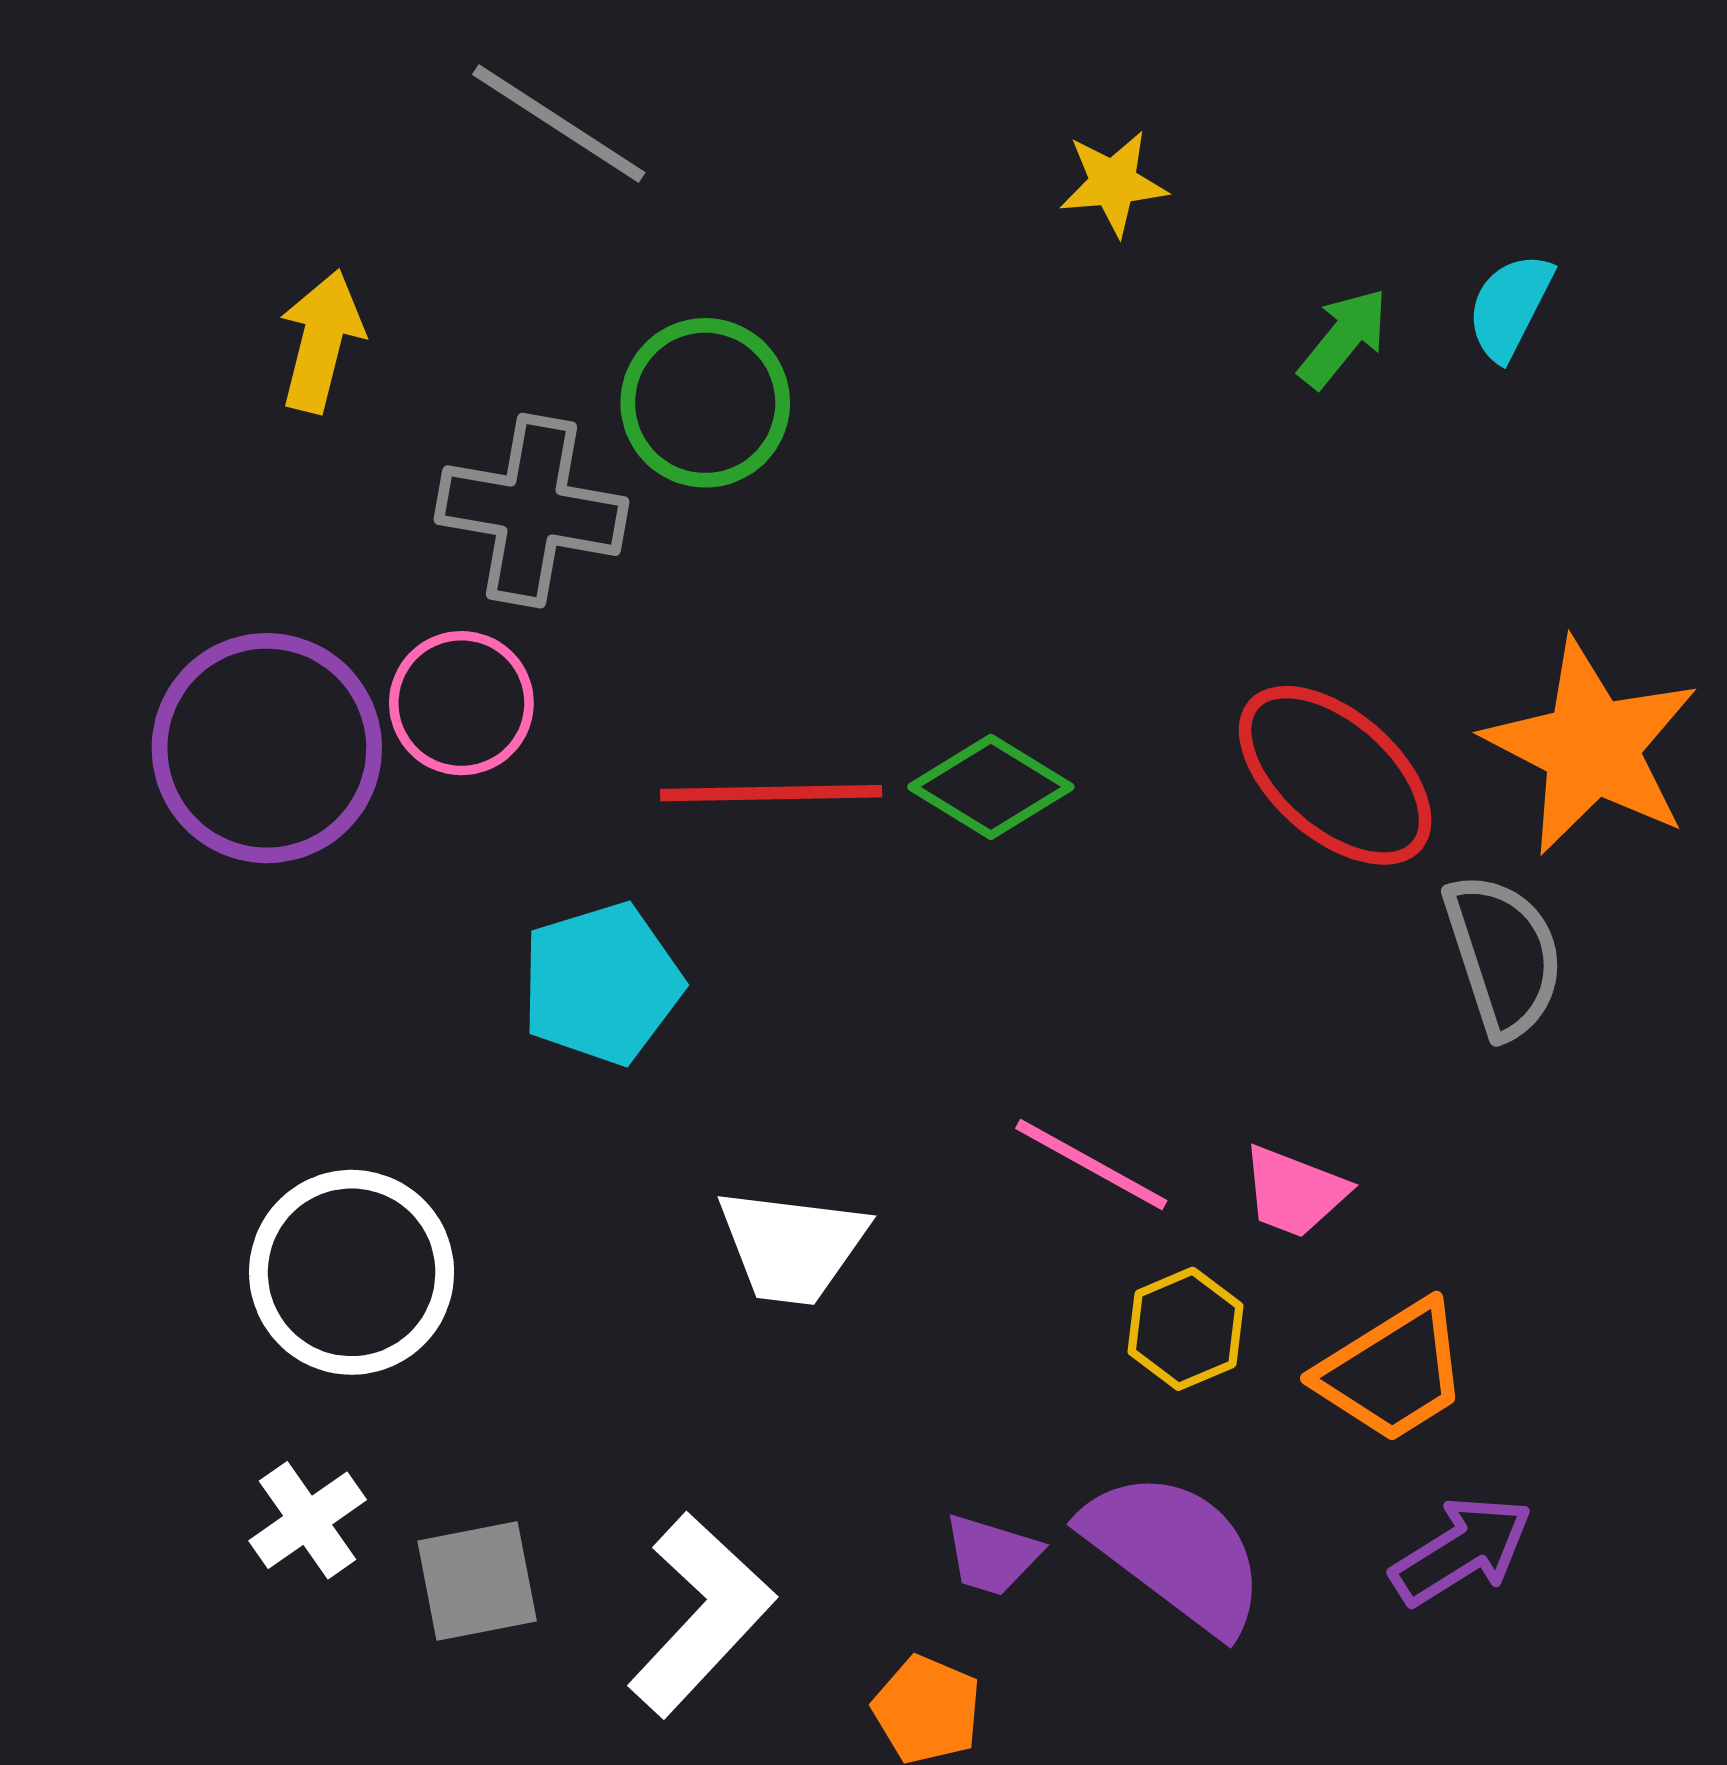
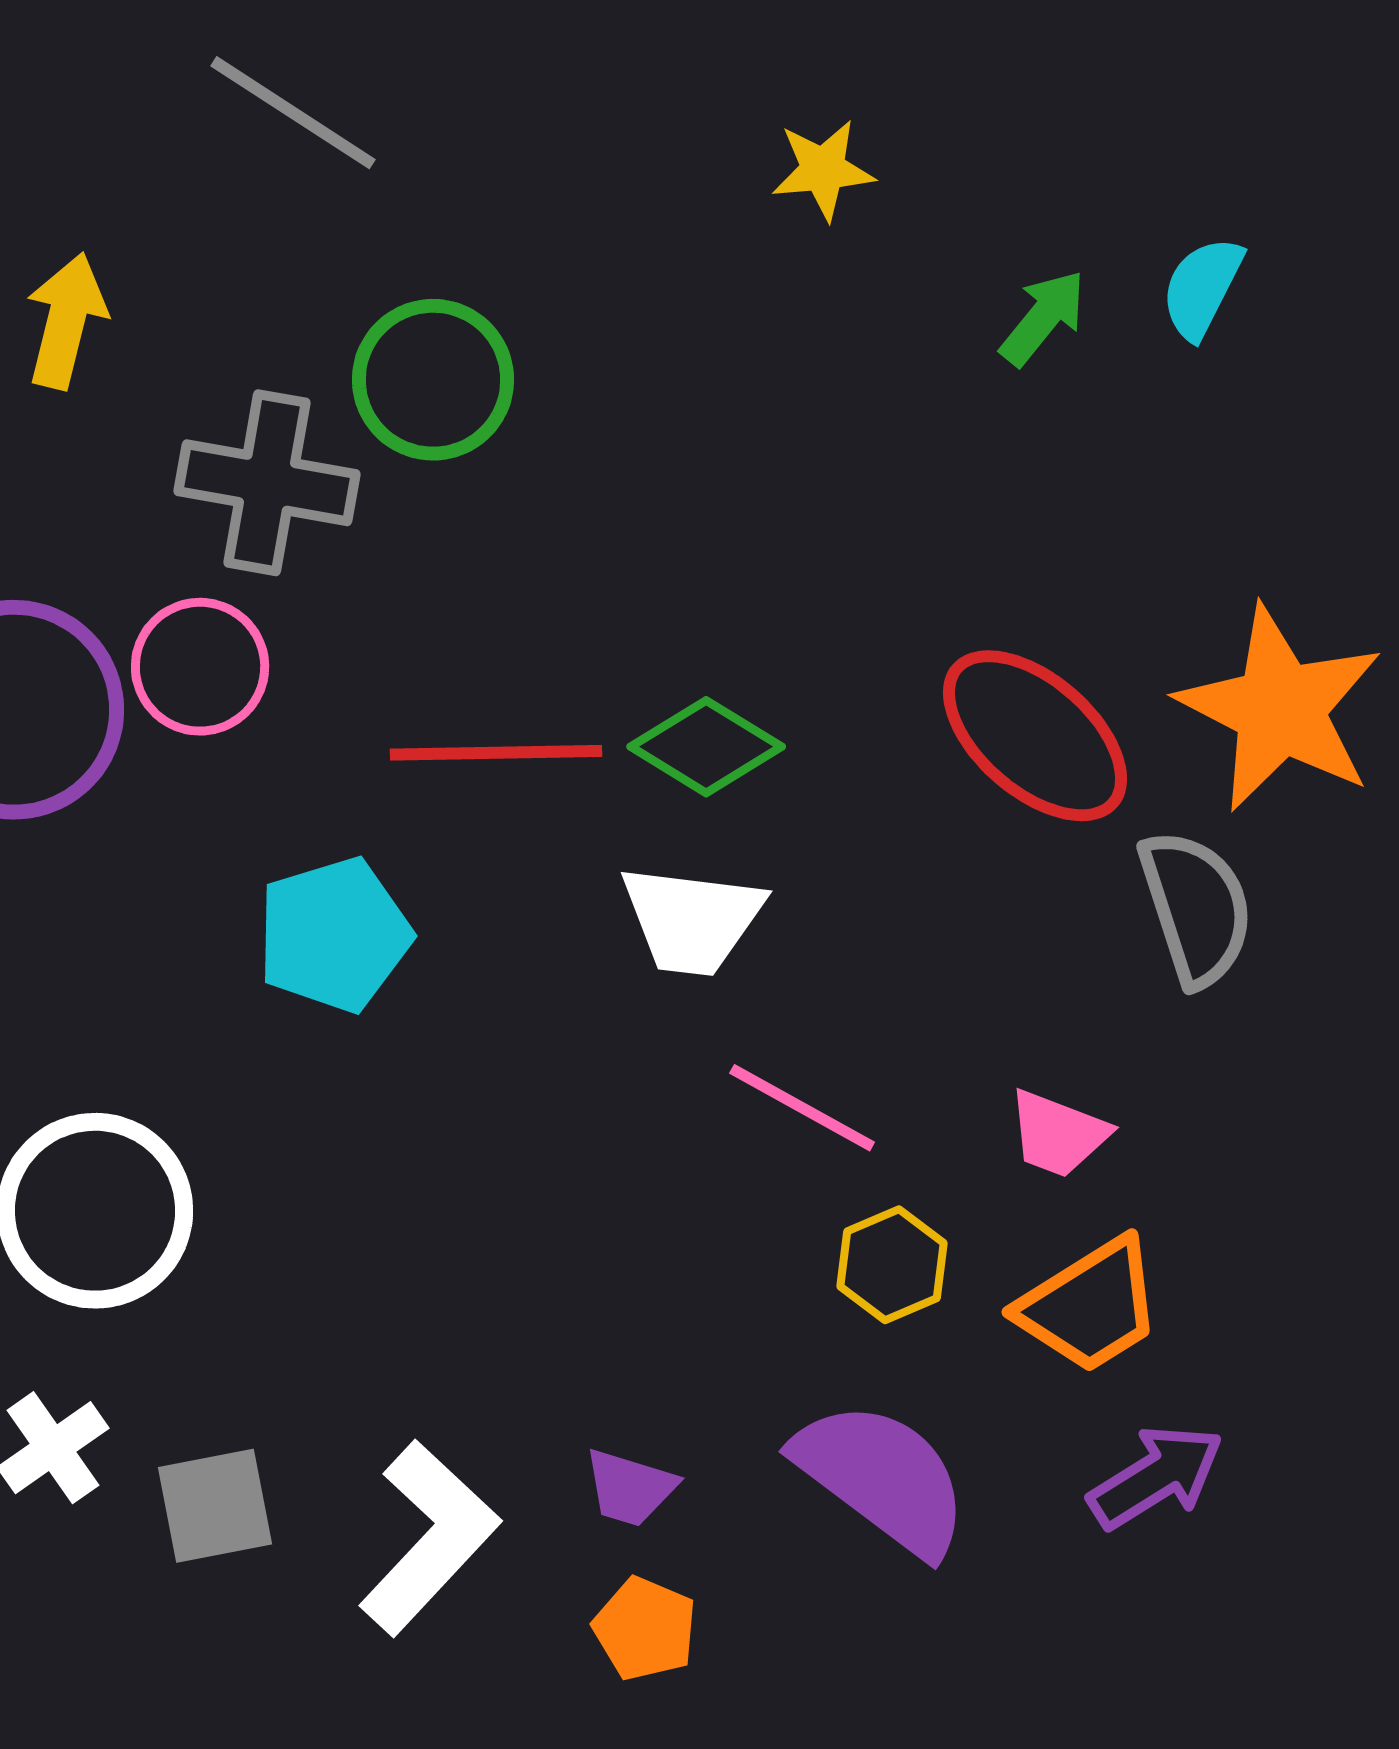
pink trapezoid: (1294, 1192) -> (1058, 1134), moved
white trapezoid: (792, 1246) -> (692, 920), moved
purple trapezoid: (992, 1555) -> (630, 1488), moved

